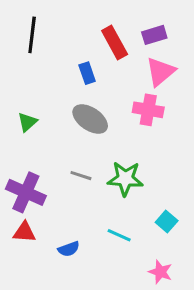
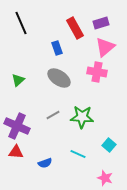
black line: (32, 35) -> (21, 23), turned -30
gray line: (81, 176) -> (53, 115), turned -48

